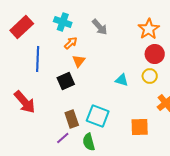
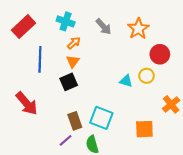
orange star: (149, 29) -> (138, 29), moved
orange triangle: (79, 61) -> (73, 61), moved
yellow circle: (150, 76) -> (147, 76), moved

